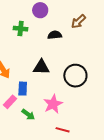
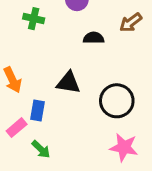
green cross: (21, 29) -> (34, 19), moved
pink star: (53, 104) -> (124, 147), moved, turned 30

